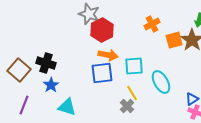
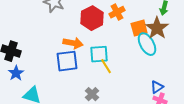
red hexagon: (102, 30) -> (92, 18), moved
cyan ellipse: (161, 82) -> (147, 44), moved
yellow line: (132, 93) -> (106, 66), moved

